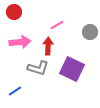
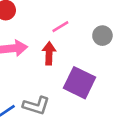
gray L-shape: (38, 68) -> (36, 106), moved

